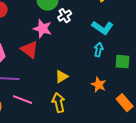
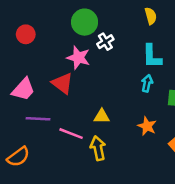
cyan L-shape: (103, 28) -> (152, 56), turned 55
yellow triangle: (62, 77) -> (102, 116), turned 32
pink line: (23, 100) -> (71, 134), moved

